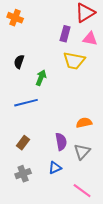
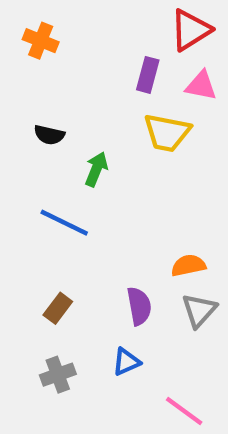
black semicircle: (19, 62) -> (49, 135), turned -96
blue line: (26, 103) -> (64, 223), turned 40
gray triangle: (82, 152) -> (199, 310), moved

